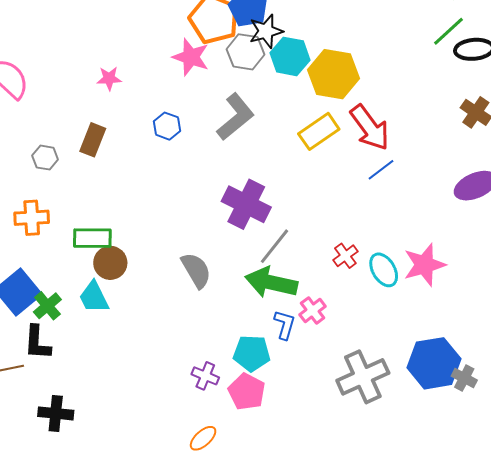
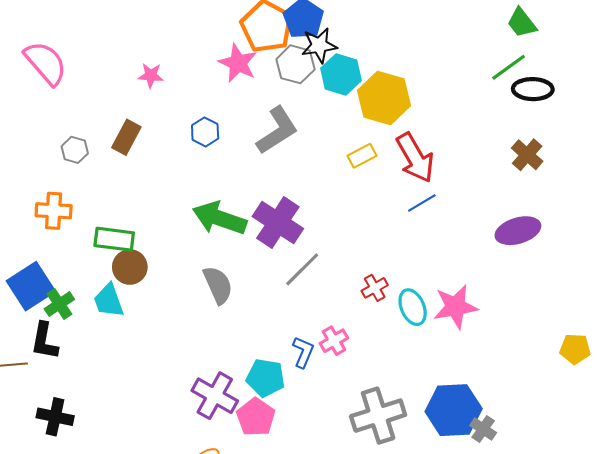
yellow rectangle: (319, 131) -> (362, 156), size x0.7
green arrow: (271, 283) -> (219, 218), moved
purple cross: (205, 376) -> (215, 396), size x1.6

